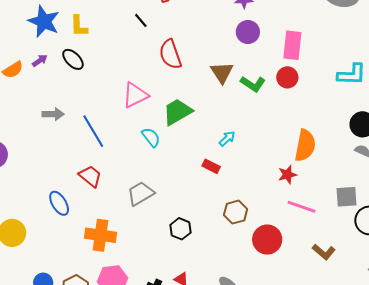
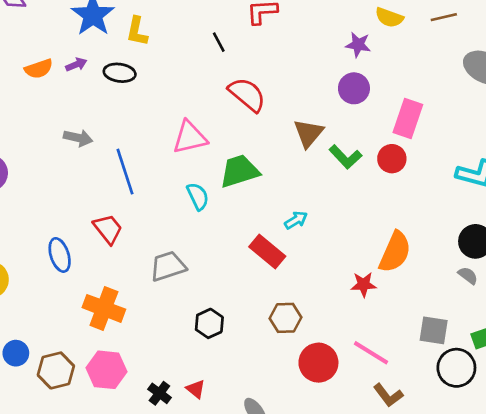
red semicircle: (170, 54) -> (247, 95), turned 136
black ellipse: (73, 59) -> (120, 73), turned -50
red rectangle: (211, 166) -> (267, 251), size x1.5
pink line: (302, 207) -> (371, 353), moved

